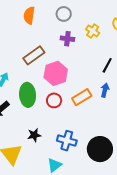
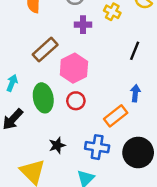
blue arrow: (105, 90) -> (135, 93), moved
orange rectangle: (82, 97) -> (116, 116), moved

